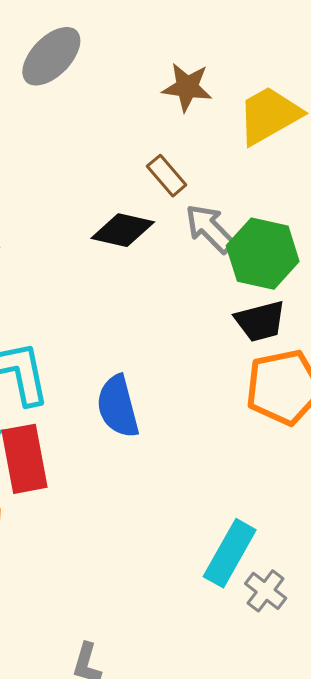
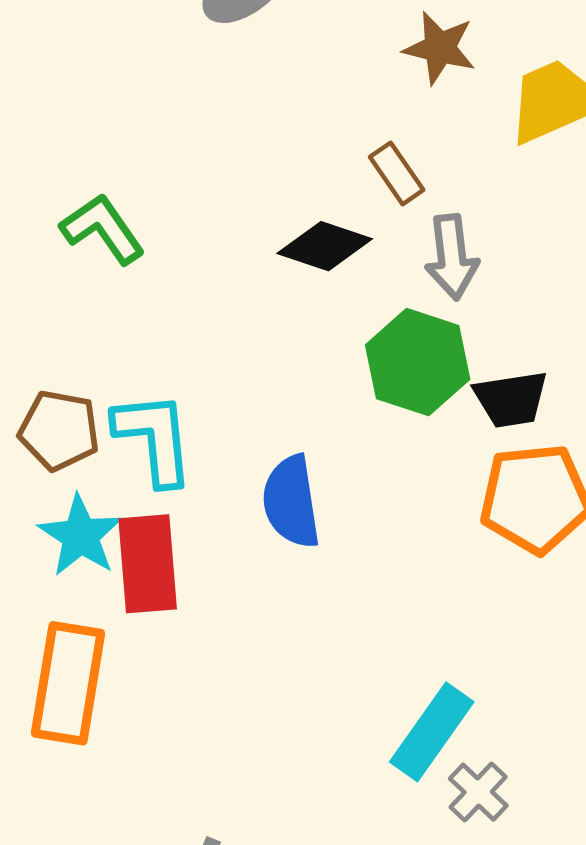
gray arrow: (210, 229) -> (452, 257), turned -148
green hexagon: (263, 254) -> (418, 362), moved

